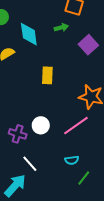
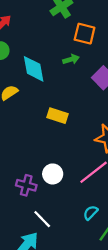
yellow rectangle: (47, 75) -> (58, 116), turned -72
cyan semicircle: (72, 160) -> (91, 213), turned 144

